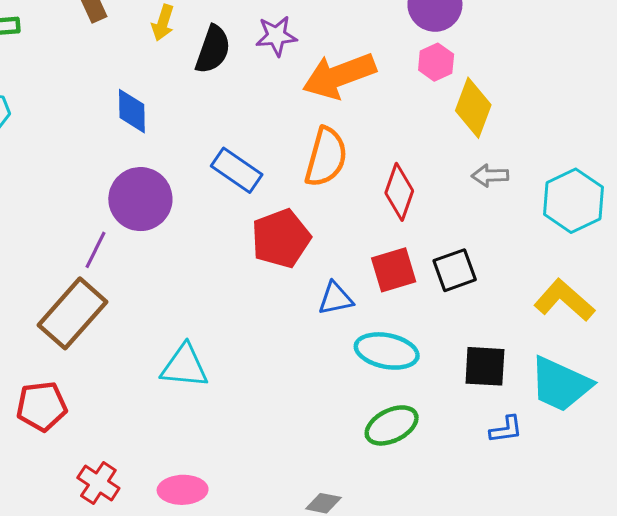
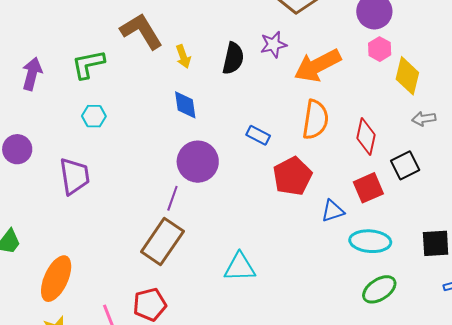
yellow arrow: (163, 23) -> (183, 57), moved, turned -30
blue rectangle: (237, 170) -> (258, 135), size x0.7
black square: (455, 270) -> (405, 165), moved

